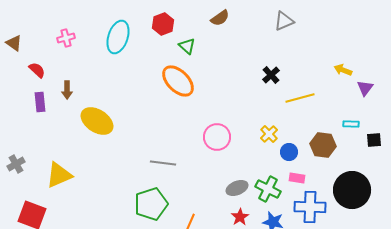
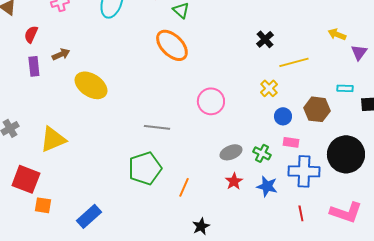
red semicircle: (37, 70) -> (31, 34), turned -108
brown arrow: (67, 90) -> (61, 54), turned -114
yellow cross: (269, 134) -> (269, 88), moved
green cross: (268, 189) -> (262, 153), size x0.7

